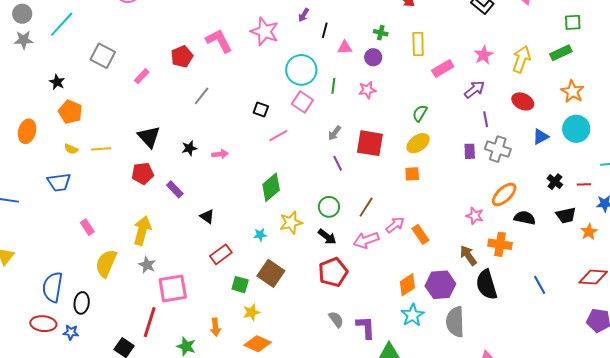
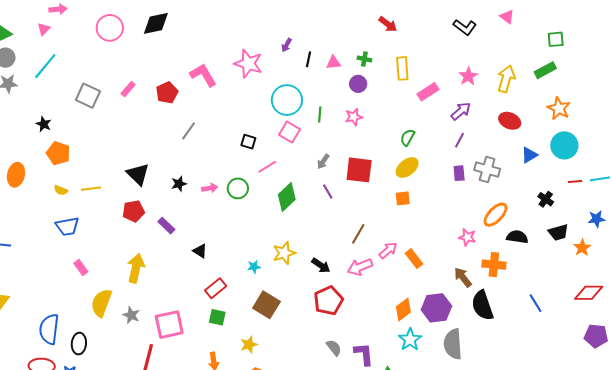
pink triangle: (345, 48) -> (333, 63), moved
pink rectangle: (142, 76) -> (128, 89), moved
purple line: (486, 119) -> (459, 140), moved, turned 42
blue trapezoid: (59, 182) -> (67, 226), moved
red line: (584, 184) -> (575, 182), moved
green diamond: (271, 187) -> (287, 197), moved
green circle: (329, 207) -> (238, 188), moved
gray star: (147, 265) -> (131, 315), moved
green square: (240, 285) -> (217, 317), moved

